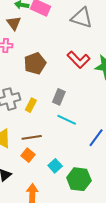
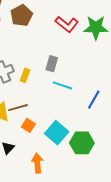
brown pentagon: (35, 63) -> (22, 15), moved
brown line: (32, 137) -> (18, 108), moved
cyan square: (55, 166) -> (57, 133), size x1.6

